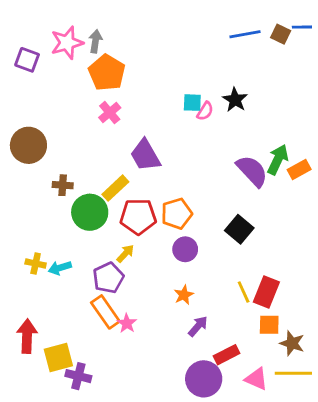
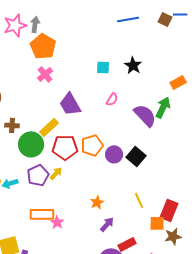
blue line: (245, 34) -> (128, 19), moved
pink semicircle: (205, 111) -> (112, 99), moved
orange rectangle: (299, 170) -> (178, 82), moved
purple circle: (185, 249) -> (114, 154), moved
purple pentagon: (108, 278) -> (38, 175), moved
red rectangle: (266, 292) -> (169, 210), moved
orange rectangle: (105, 312) -> (42, 214), turned -55
brown star: (292, 343) -> (173, 236), turned -30

